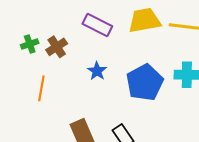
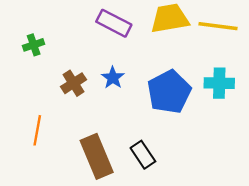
brown cross: (57, 47) -> (73, 83), moved
orange line: (41, 88) -> (37, 130), moved

